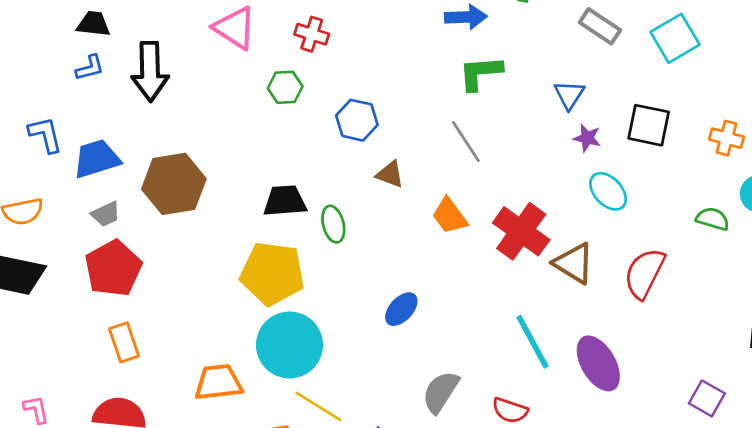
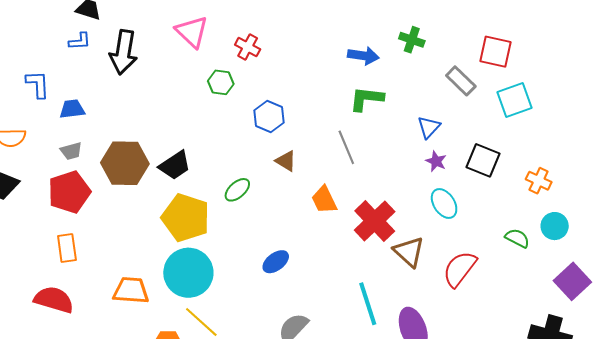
blue trapezoid: (97, 159) -> (72, 109), size x0.7
brown hexagon: (174, 184) -> (125, 163), moved
black trapezoid: (285, 201) -> (175, 165), moved, turned 140
green ellipse: (333, 224) -> (237, 190), turned 52

